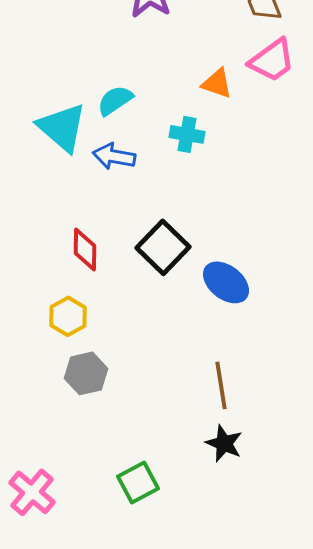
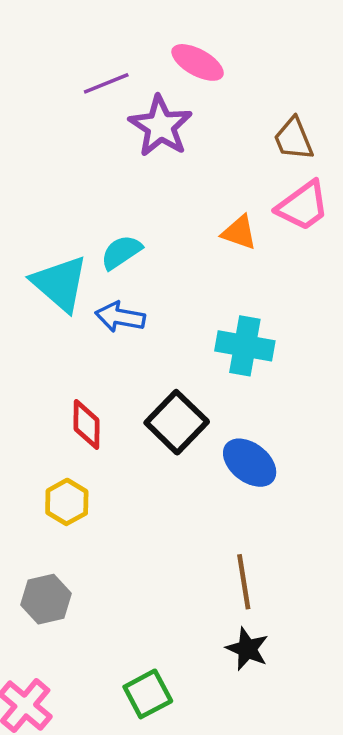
cyan cross: (187, 134) -> (245, 346), moved, size x1.4
gray hexagon: (86, 373) -> (46, 599), moved

